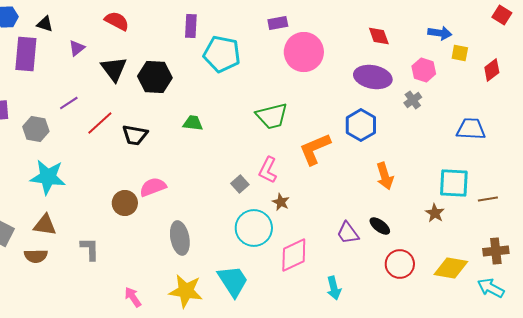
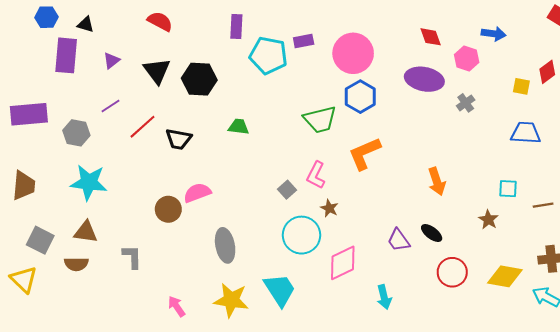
purple rectangle: (278, 23) -> (304, 41), moved
purple triangle: (77, 48) -> (112, 61), moved
yellow square: (460, 53) -> (521, 86), moved
pink hexagon: (424, 70) -> (467, 59), moved
blue hexagon: (361, 125) -> (360, 97), moved
cyan square: (454, 183) -> (508, 189), size x0.6

